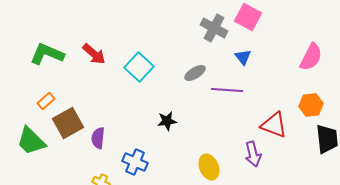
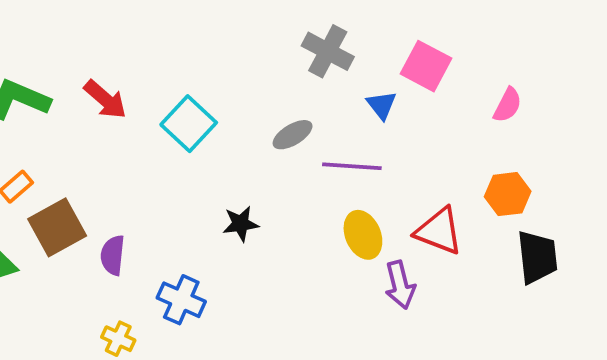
pink square: (248, 17) -> (426, 66), moved
pink semicircle: (311, 57) -> (508, 105), size x0.7
yellow ellipse: (209, 167) -> (363, 235), moved

